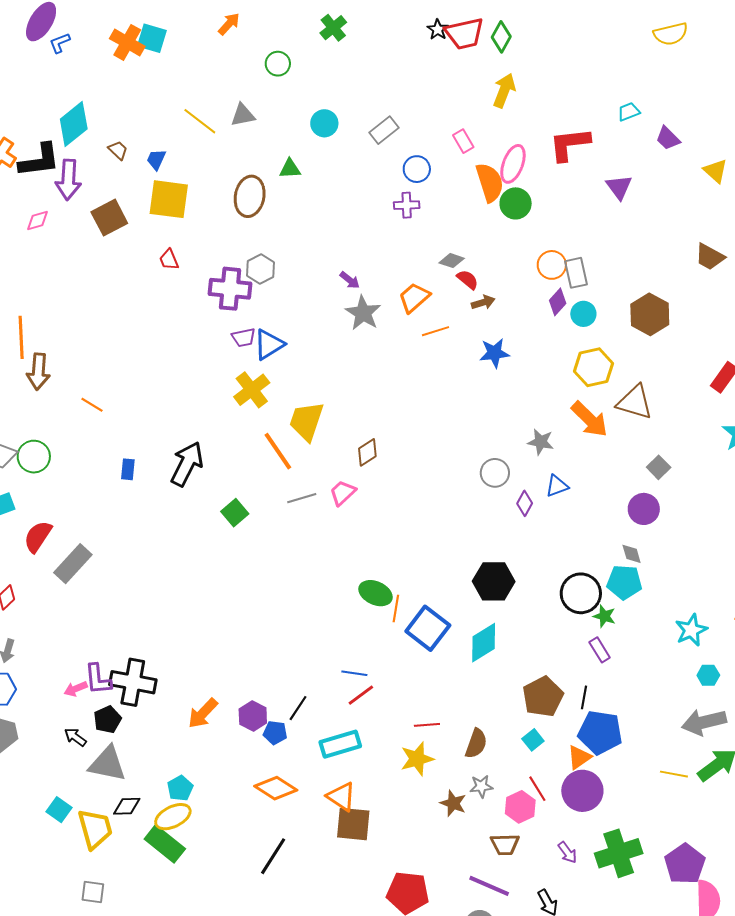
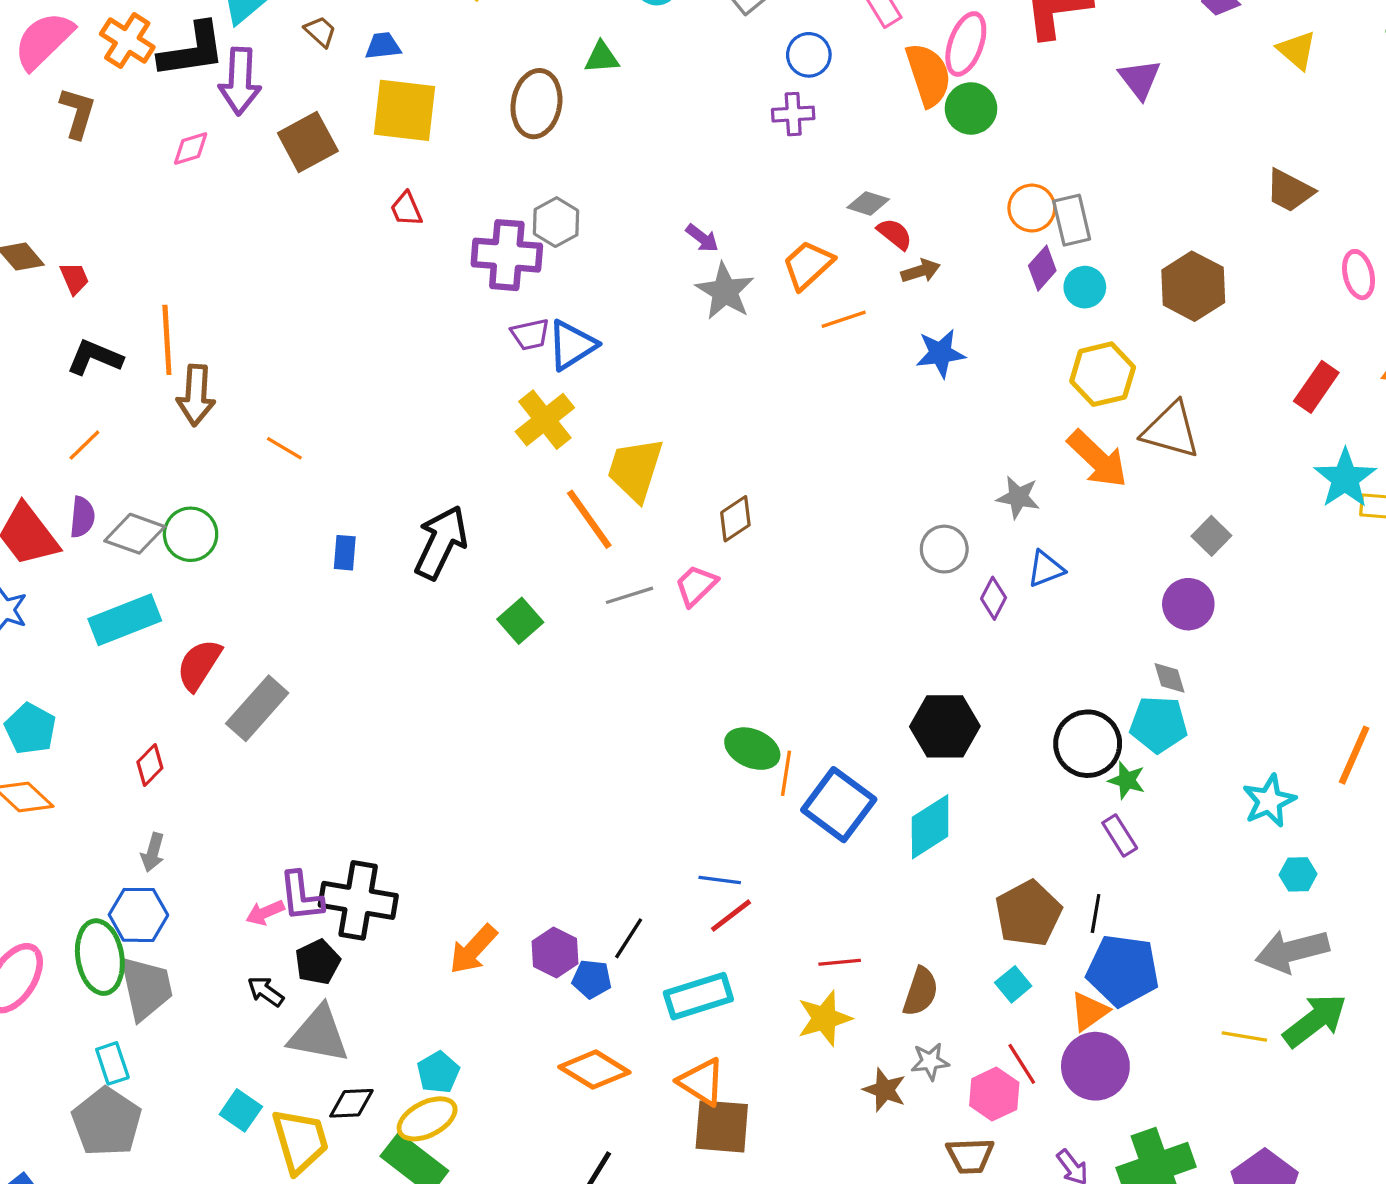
blue trapezoid: (156, 159) -> (383, 46), turned 60

